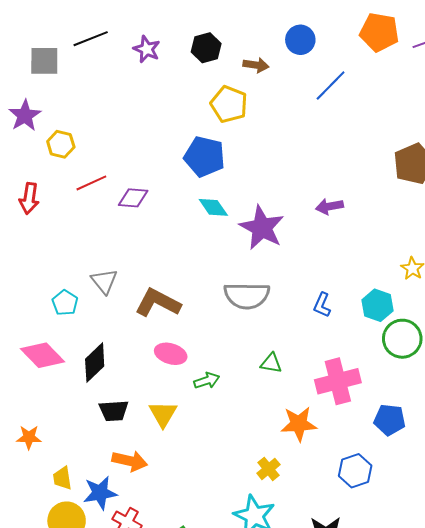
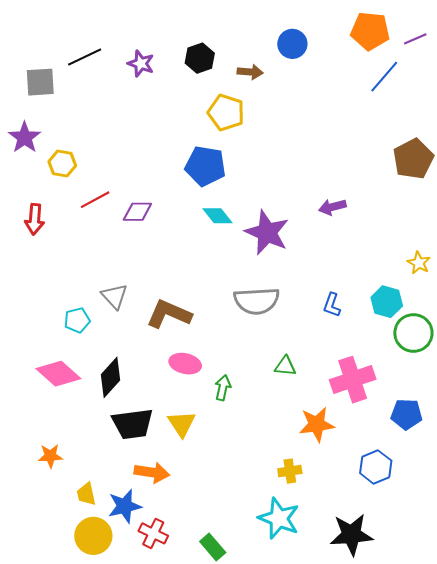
blue line: (331, 85) -> (384, 77), moved
cyan pentagon: (65, 303) -> (77, 320), turned 30
green arrow: (207, 381) -> (223, 388), turned -55
black trapezoid: (114, 411) -> (133, 424), size x1.4
yellow cross: (268, 469) -> (290, 471), turned 35

